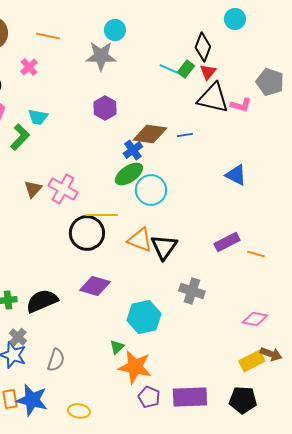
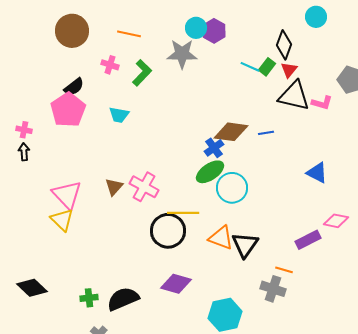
pink cross: (29, 67) -> (110, 65), turned -30
purple hexagon: (105, 108) -> (214, 31), moved
green L-shape: (20, 137) -> (142, 73), moved
orange line: (256, 254) -> (284, 270), moved
pink diamond: (255, 319) -> (336, 221), moved

